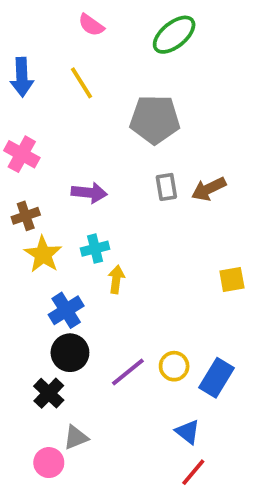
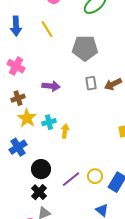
cyan cross: (95, 249) -> (49, 122), moved
blue cross: (66, 310) -> (18, 147), moved
black cross: (49, 393) -> (39, 192), moved

